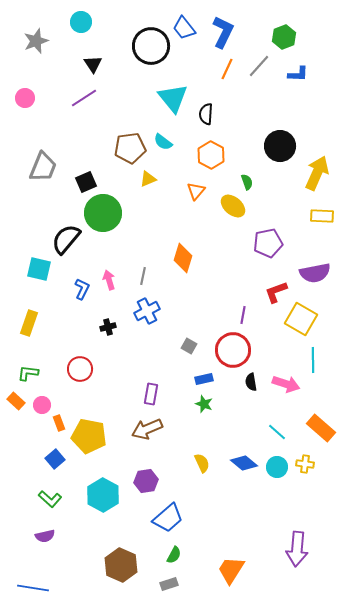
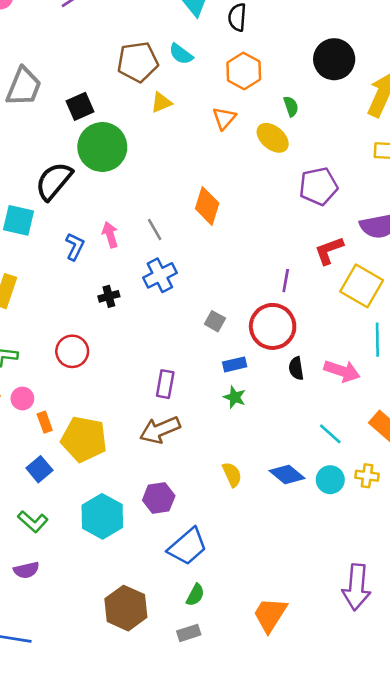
gray line: (143, 276) -> (155, 230), turned -42

